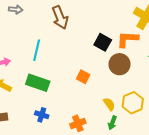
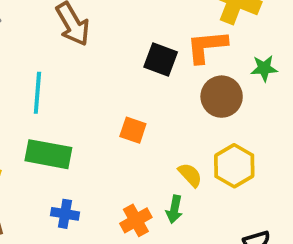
brown circle: (120, 64) -> (222, 97), moved
green arrow: (112, 123) -> (174, 209), moved

